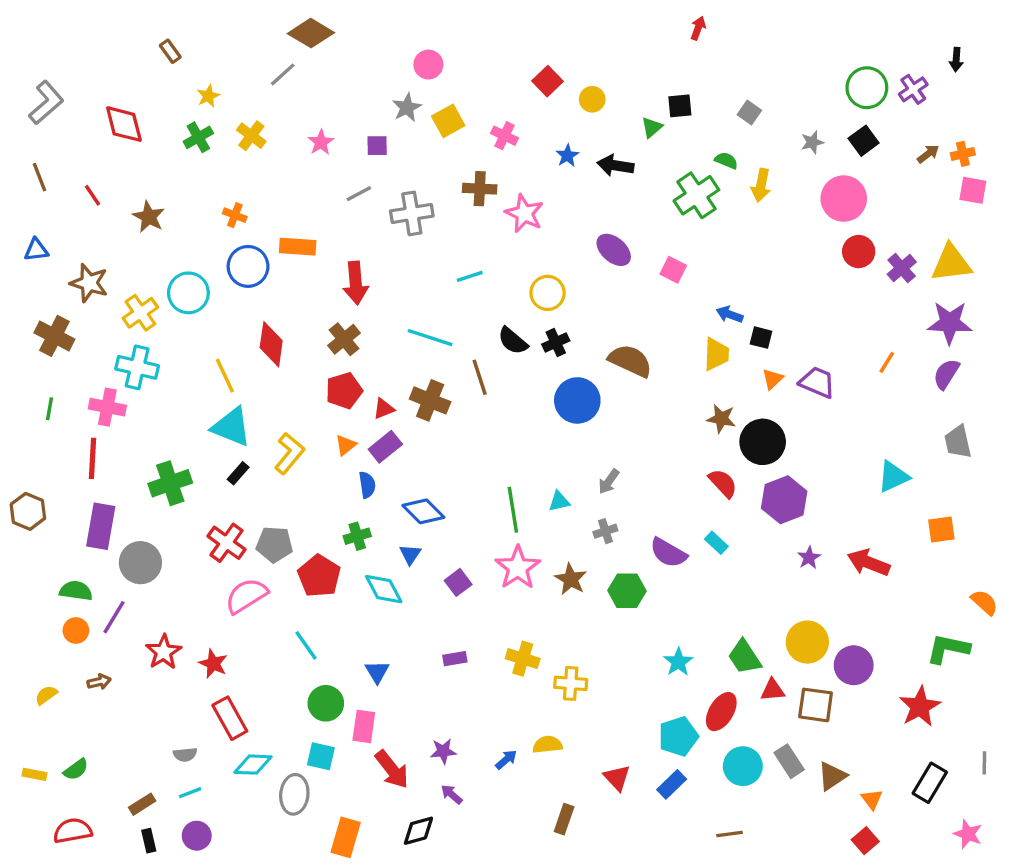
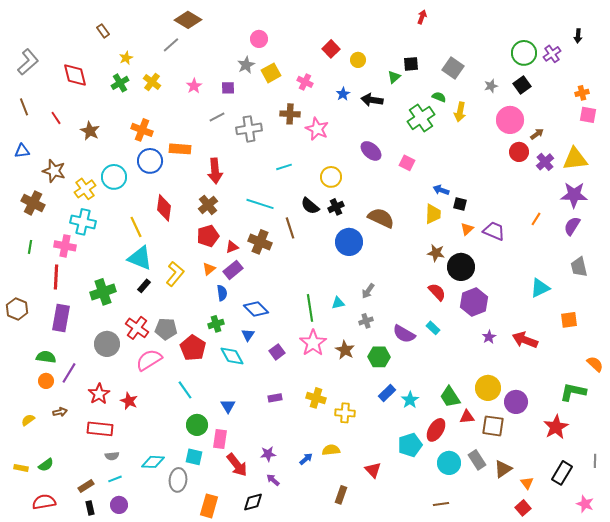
gray square: (749, 113) -> (453, 68), size x1.5
brown arrow: (928, 154) -> (537, 134), moved
orange cross: (235, 215) -> (142, 130), size x1.5
gray circle: (140, 563) -> (107, 344), moved
red rectangle: (230, 718) -> (100, 429), moved, turned -55
blue rectangle: (672, 784) -> (387, 393), moved

